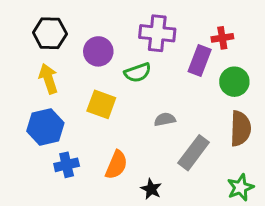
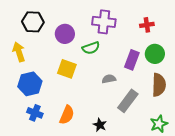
purple rectangle: (200, 60) -> (132, 60), moved
yellow arrow: (48, 79) -> (19, 52), moved
blue cross: (67, 165) -> (35, 113), moved, turned 35
orange semicircle: (116, 165) -> (67, 115), moved

